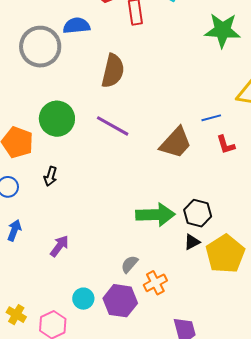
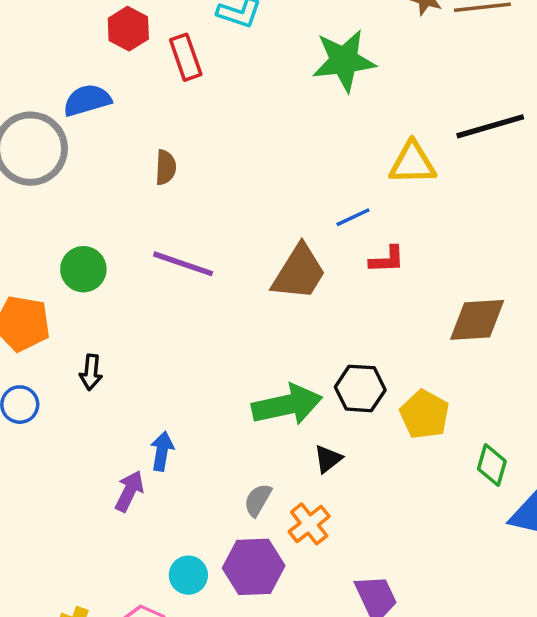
brown semicircle: (113, 71) -> (166, 167), size x0.6
green circle: (57, 119) -> (83, 269), size x0.7
red L-shape: (226, 145) -> (387, 260), turned -65
blue arrow: (14, 230) -> (162, 451), moved
black triangle: (192, 242) -> (328, 459), moved
yellow pentagon: (225, 254) -> (424, 414), moved, size x0.7

